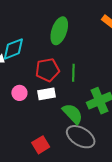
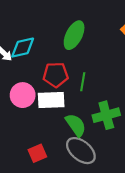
pink circle: (19, 93) -> (23, 95), size x1.5
white rectangle: (46, 94) -> (51, 100), size x1.4

